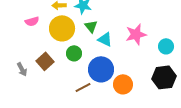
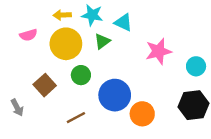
green triangle: (91, 26) -> (102, 41), turned 32
cyan triangle: (105, 39) -> (123, 23), moved
gray arrow: (22, 69) -> (17, 108), moved
brown line: (83, 87) -> (76, 118), moved

